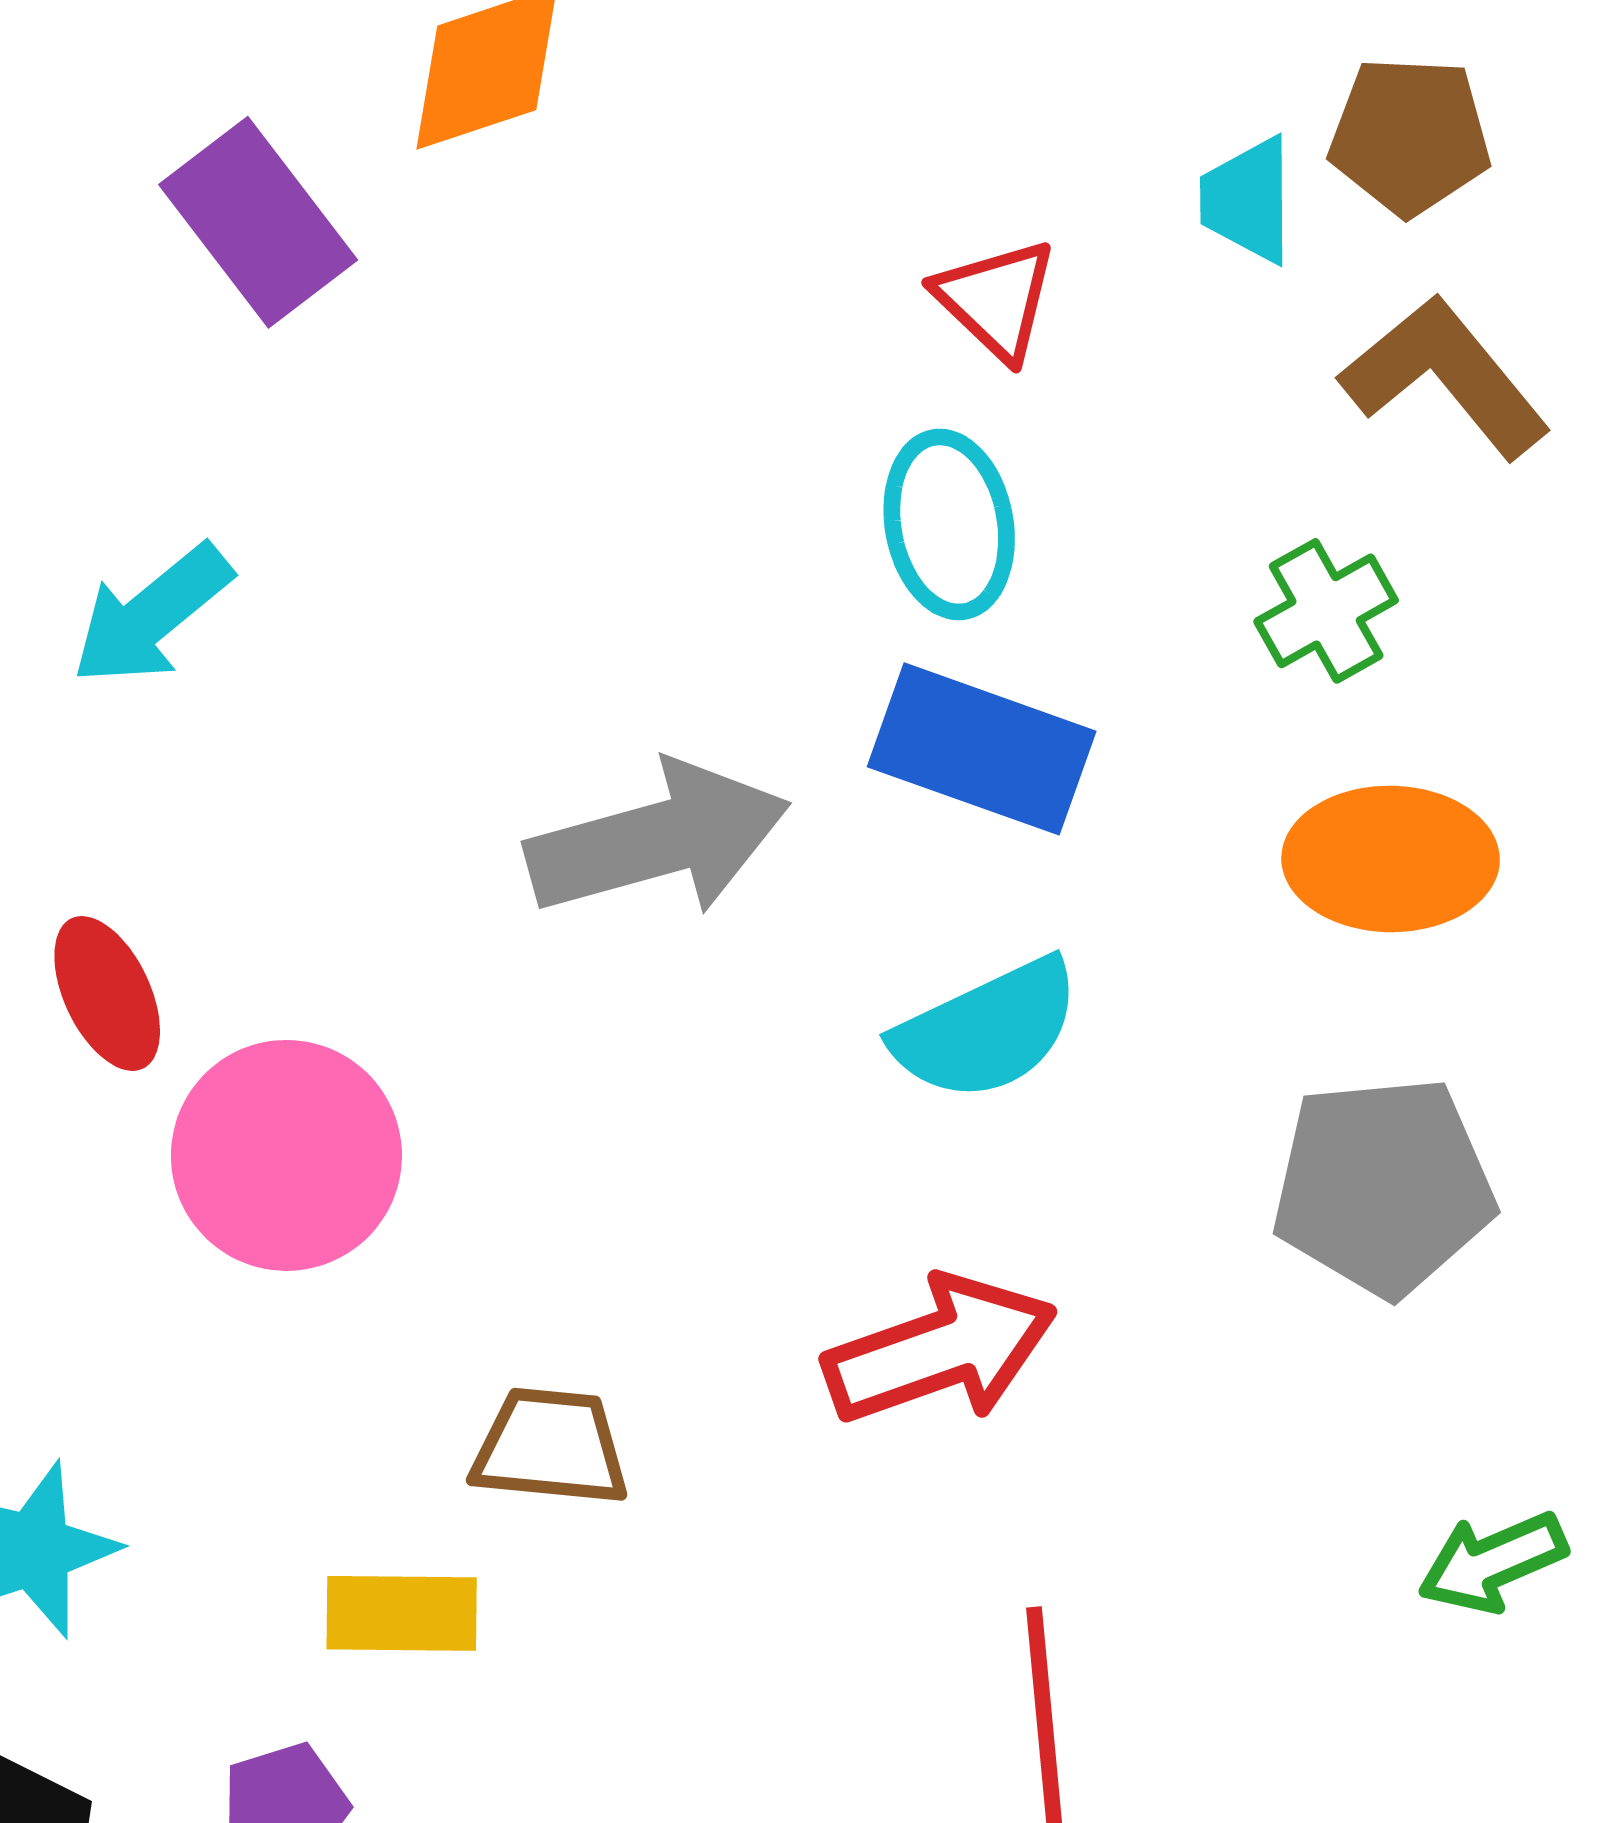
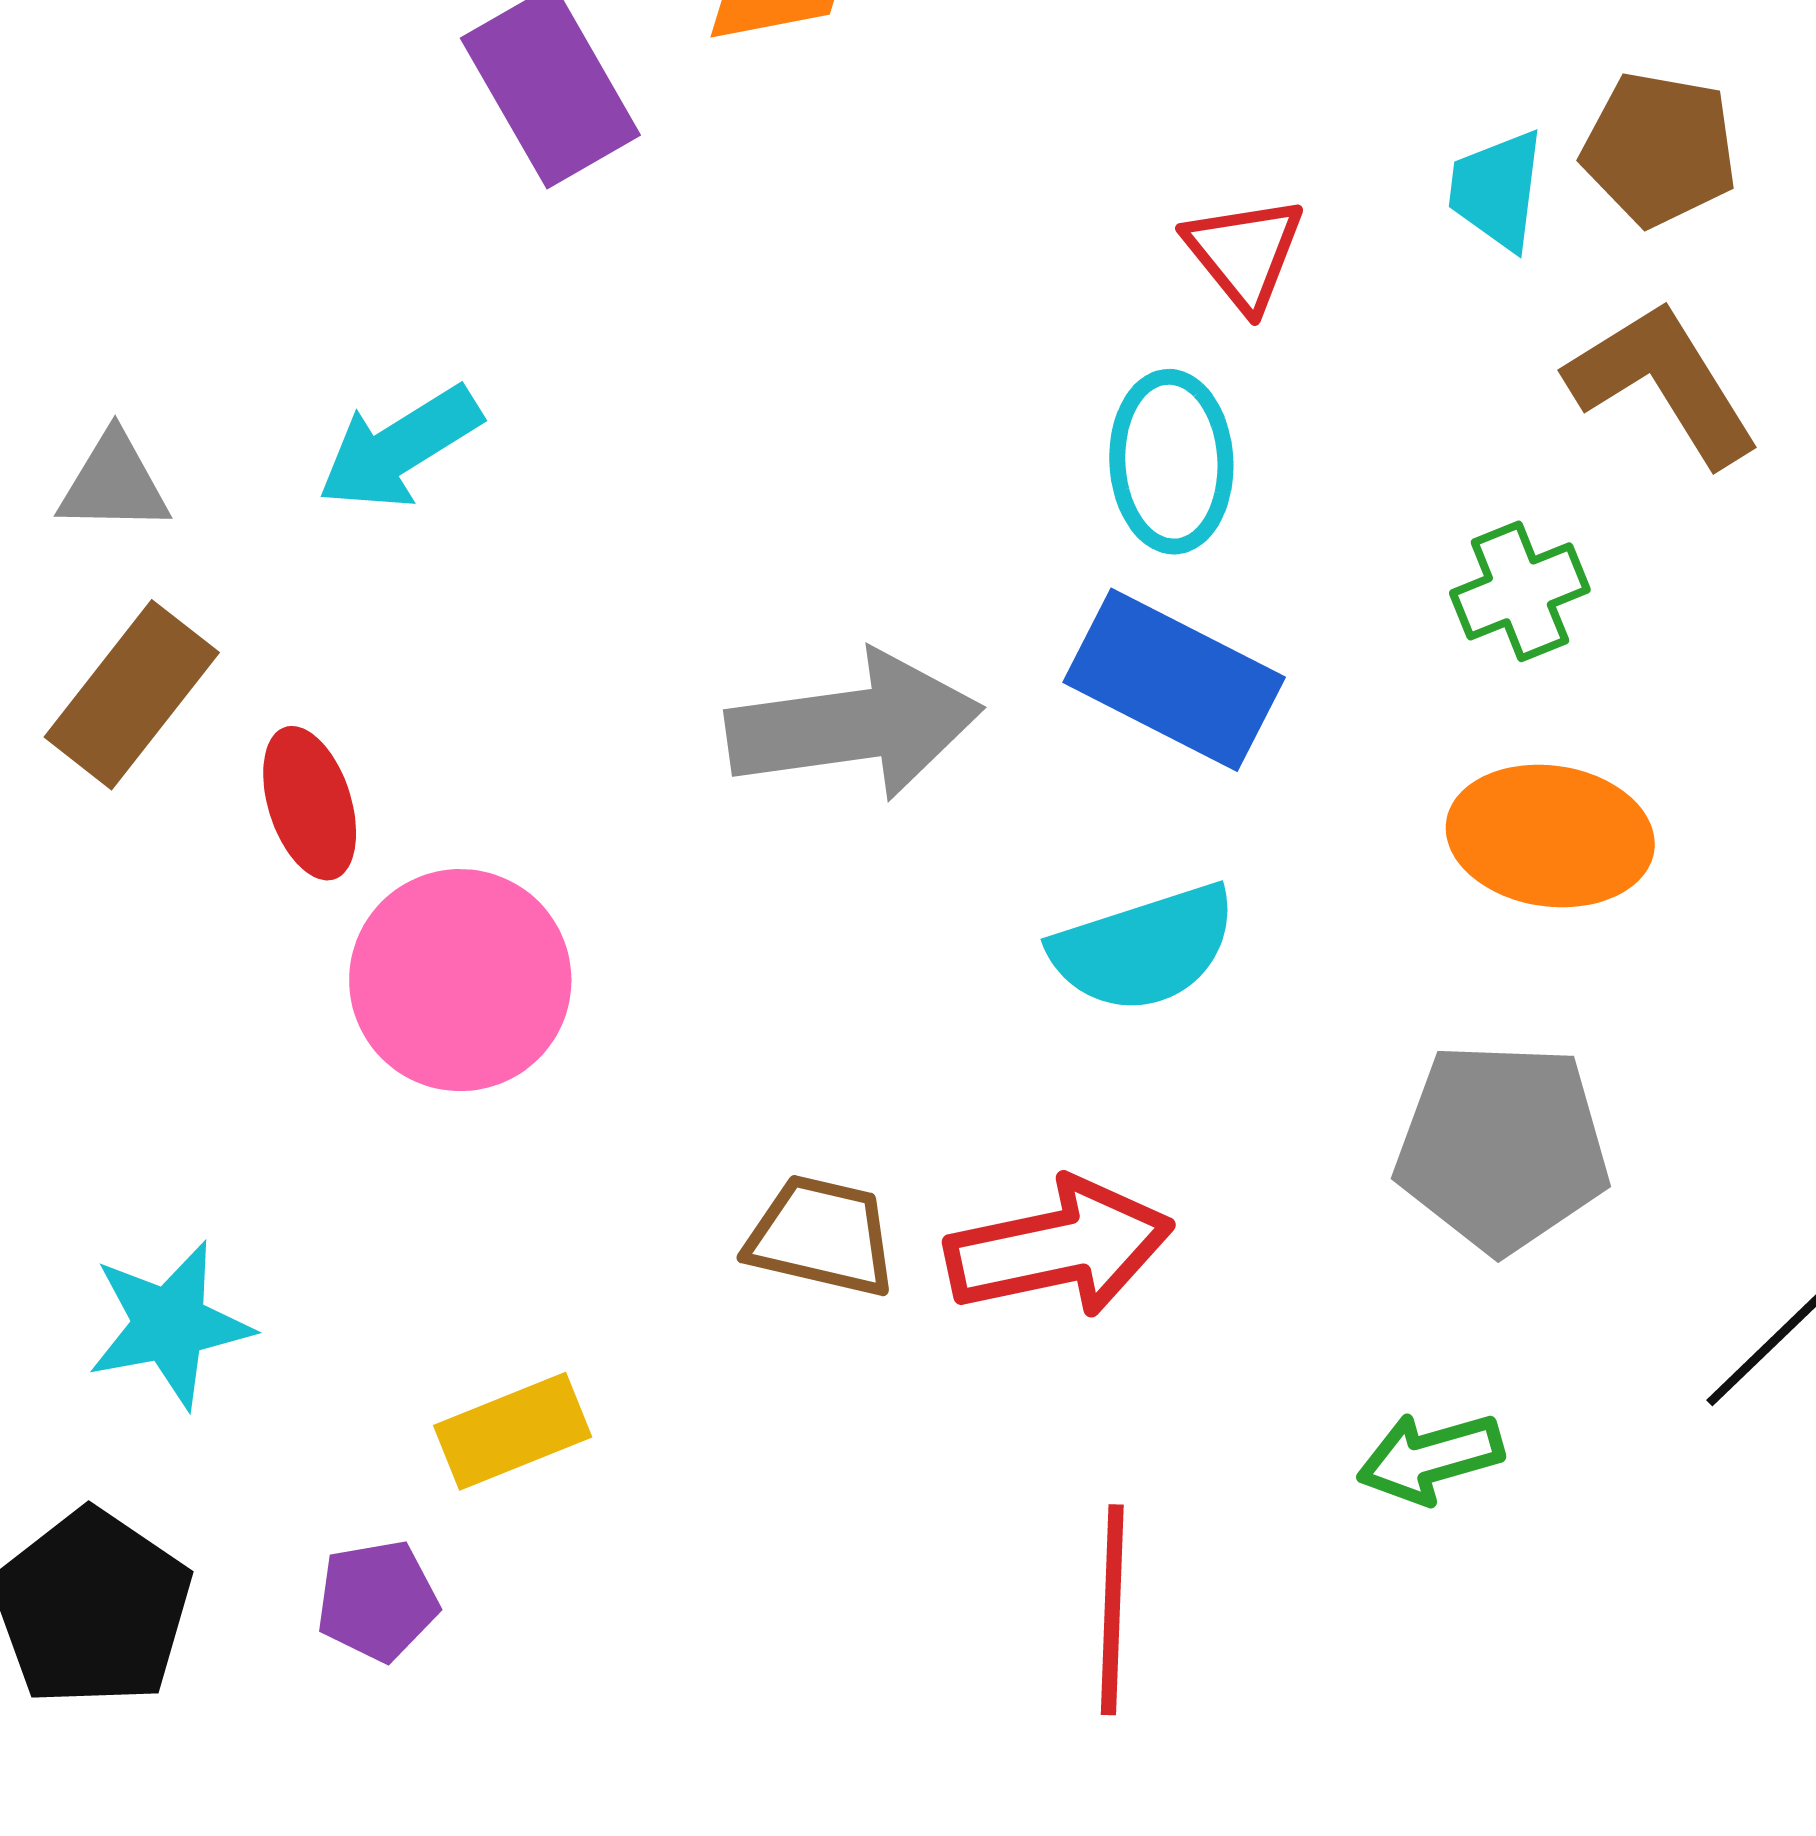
brown trapezoid: (550, 1447) -> (821, 1236), moved
green arrow: (1492, 1562) -> (1430, 1458), moved
yellow rectangle: (402, 1613) -> (513, 1431), turned -30

